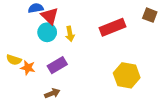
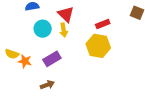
red triangle: (50, 16) -> (66, 14), moved
red rectangle: (113, 27) -> (103, 24), size x0.6
yellow hexagon: (127, 75) -> (98, 46), moved

